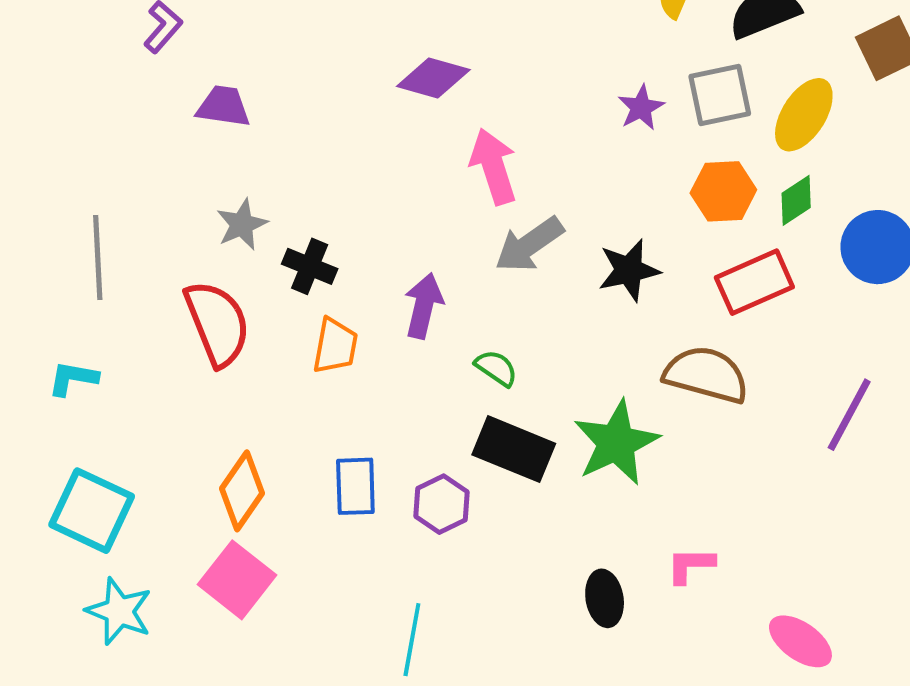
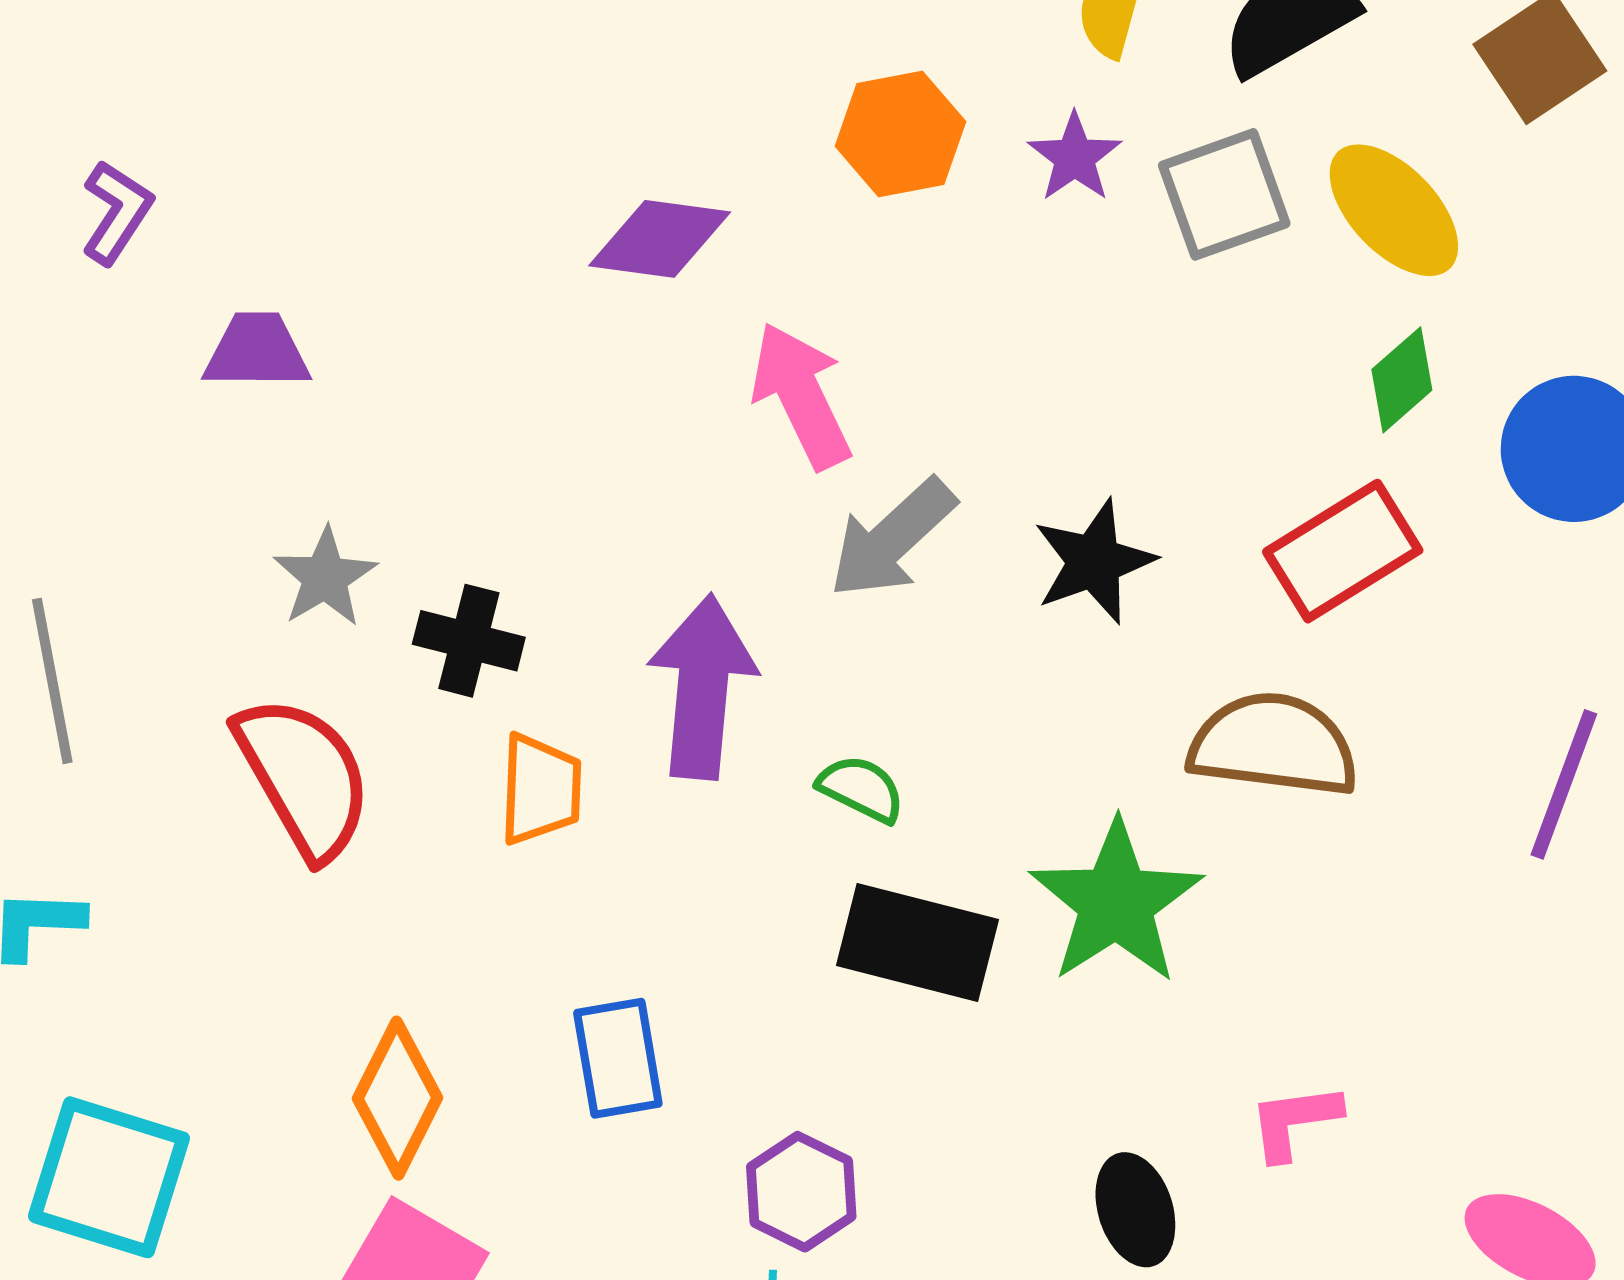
purple star: (641, 108) -> (1075, 157), moved
yellow ellipse: (804, 115) -> (1394, 210), turned -68
orange hexagon: (723, 191) -> (900, 134), moved
purple arrow: (424, 306) -> (702, 687), size x1.4
purple hexagon: (442, 504) -> (801, 1192), moved

